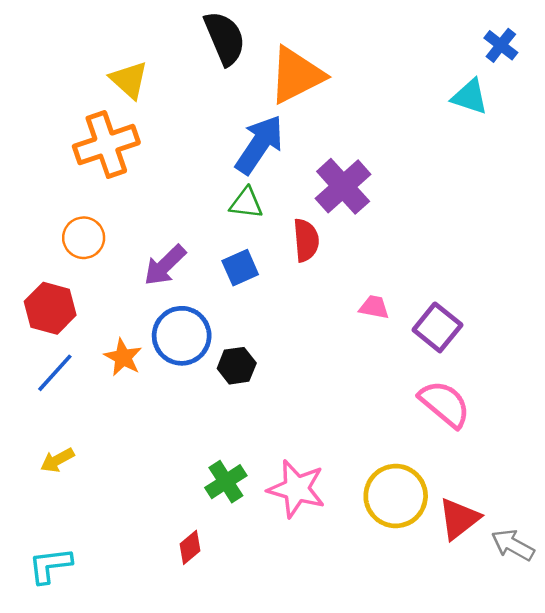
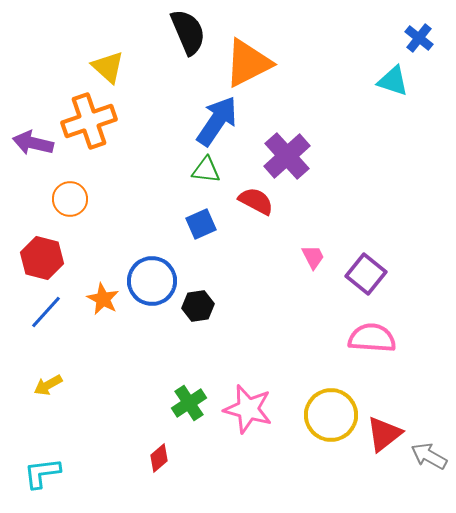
red semicircle: (306, 240) -> (256, 201), turned -57
purple arrow: (165, 265) -> (33, 143), moved, turned 57
pink trapezoid: (374, 307) -> (313, 257), turned 52
pink semicircle: (445, 404) -> (372, 338), turned -36

